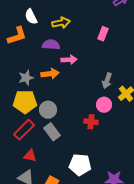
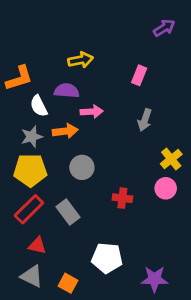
white semicircle: (31, 17) -> (39, 106), moved
gray arrow: (107, 81) -> (145, 120), moved
pink circle: (104, 105) -> (166, 188), moved
gray circle: (48, 110) -> (82, 167), moved

